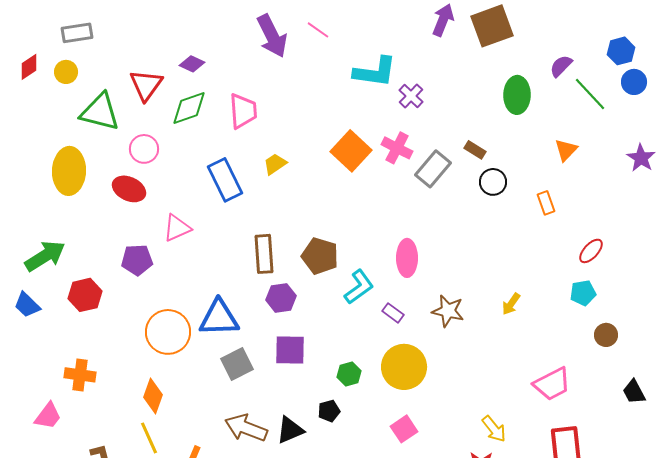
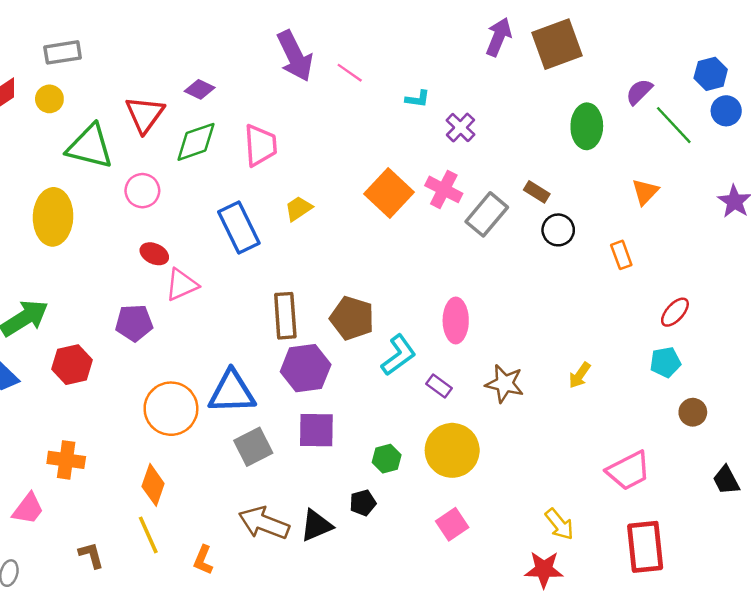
pink line: (318, 30) -> (350, 73), moved
cyan L-shape: (375, 72) -> (418, 99), size x0.5
red ellipse: (129, 189) -> (154, 254), moved, size x0.7
purple hexagon: (281, 298) -> (306, 368), size x1.4

